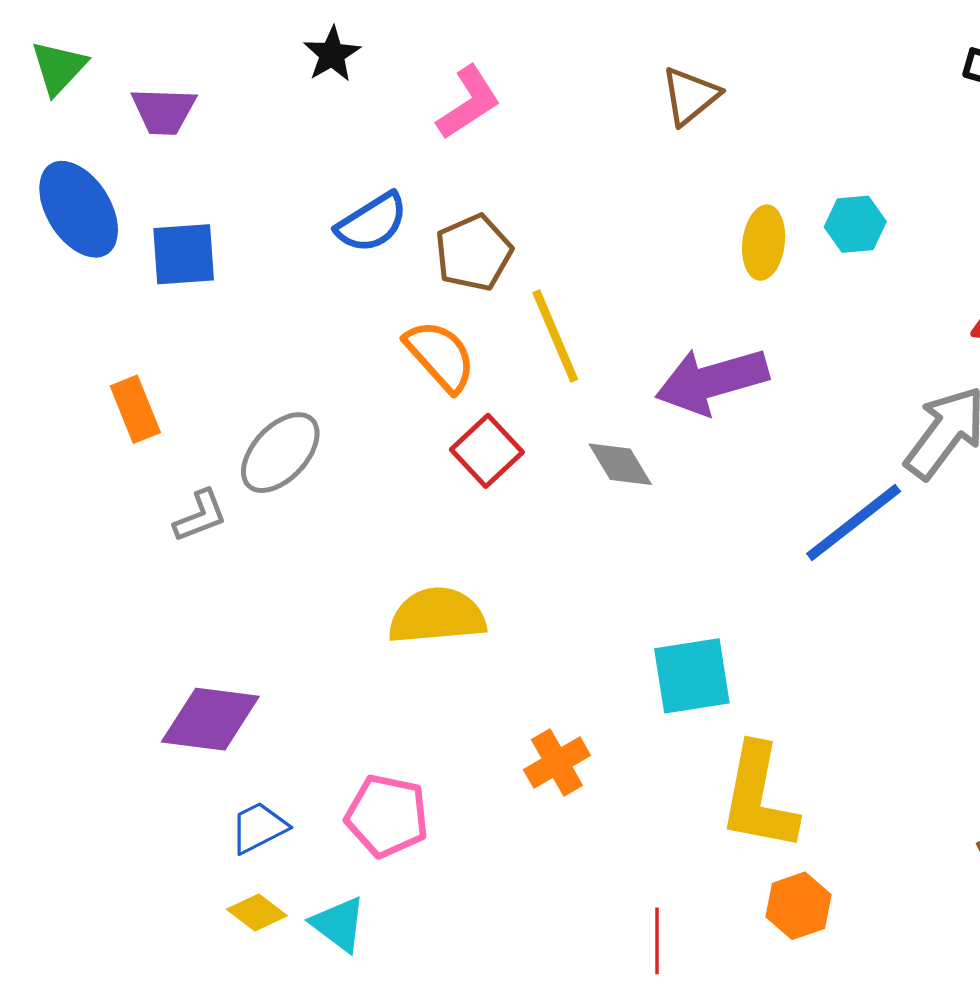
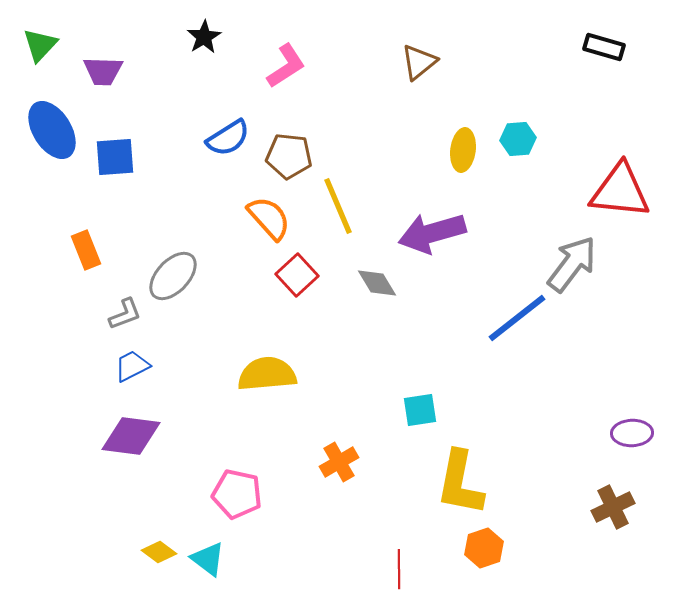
brown pentagon: (474, 253) -> (289, 156), turned 30
cyan square: (692, 676) -> (420, 410), size x0.7
blue trapezoid: (259, 828) -> (132, 366), moved

